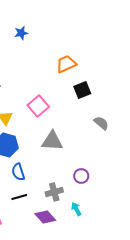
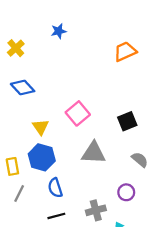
orange trapezoid: (66, 64) -> (125, 51), moved
black square: (82, 90) -> (127, 121), moved
gray semicircle: (101, 123) -> (140, 160), moved

